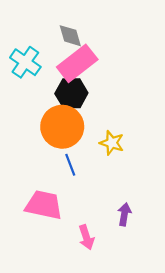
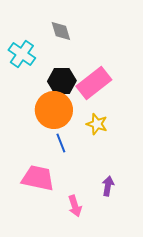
pink rectangle: (77, 63) -> (94, 83), moved

